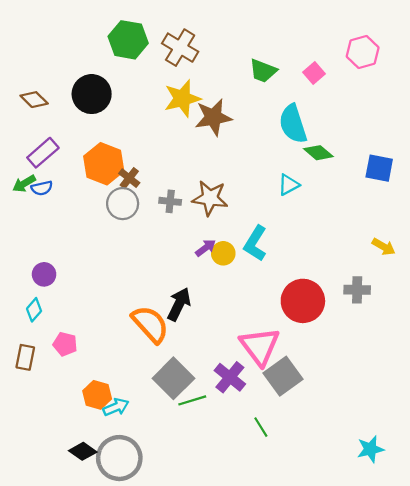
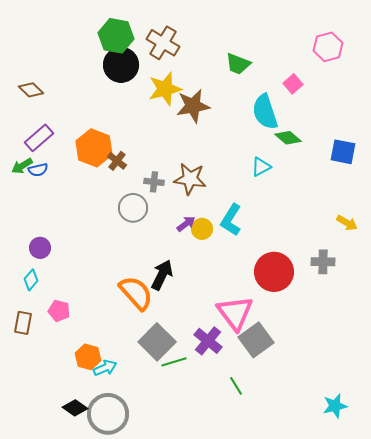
pink square: (314, 73) -> (293, 84), moved
black circle: (92, 94) -> (121, 65), moved
gray circle: (123, 204) -> (133, 208), moved

